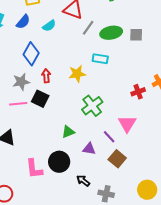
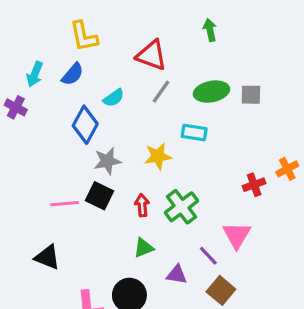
cyan semicircle: (49, 26) -> (114, 98), moved
gray line: (88, 28) -> (161, 92), moved
red arrow: (46, 76) -> (142, 205), moved
gray star: (21, 82) -> (107, 161), moved

